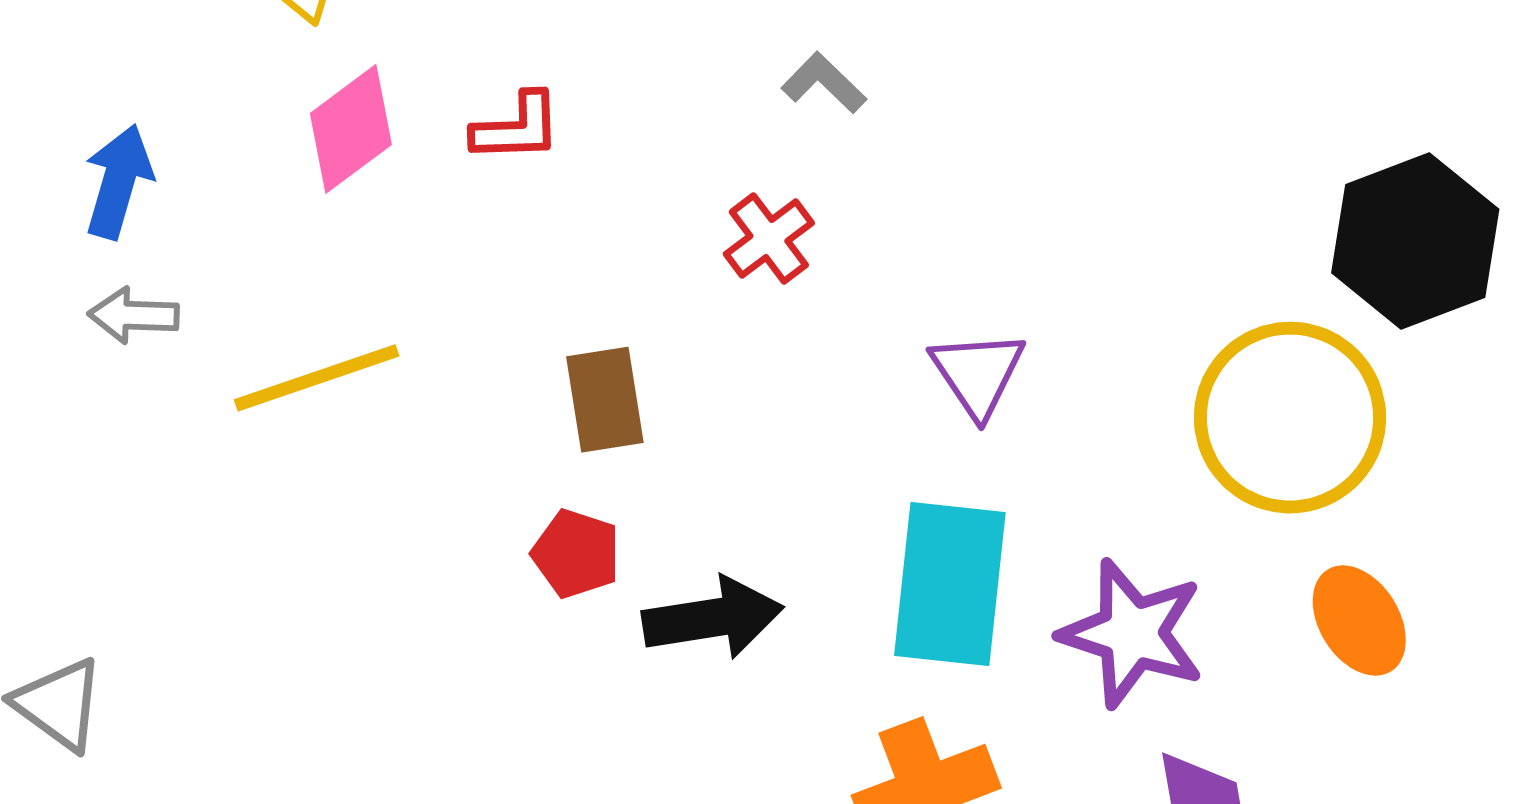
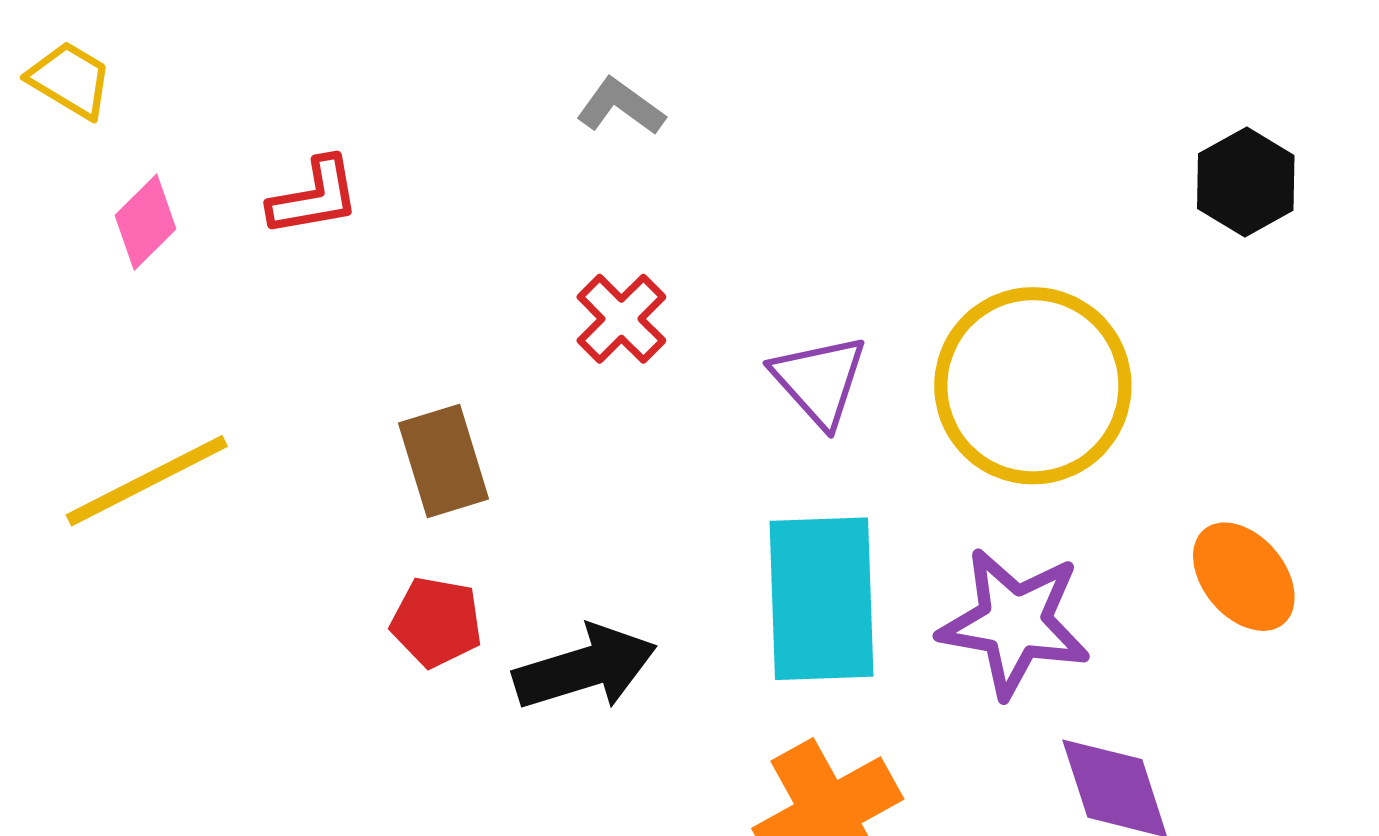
pink diamond: (351, 129) -> (146, 222), size x0.7
red cross: (769, 239) -> (621, 319), moved
black hexagon: (1415, 241) -> (1246, 182), size x0.6
yellow circle: (1290, 418) -> (1033, 386), moved

